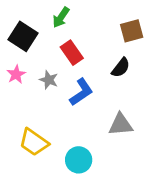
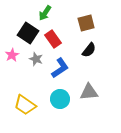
brown square: (132, 31) -> (86, 23), moved
black square: (23, 36) -> (28, 33), moved
cyan circle: (79, 160) -> (60, 99), moved

